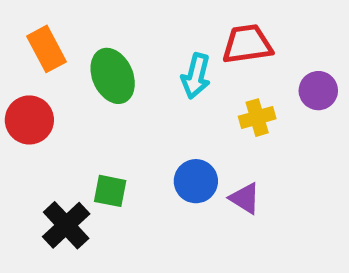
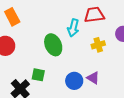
green ellipse: (113, 76) -> (53, 45), moved
blue circle: (196, 181) -> (74, 81), moved

